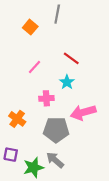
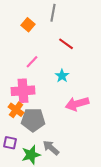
red line: (71, 58) -> (66, 44), moved
pink cross: (46, 98) -> (23, 91), moved, size x1.6
gray pentagon: (56, 130) -> (33, 120), moved

